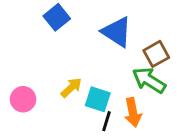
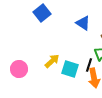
blue triangle: (117, 32) -> (83, 23), size x0.7
black line: (106, 121) -> (89, 65), moved

